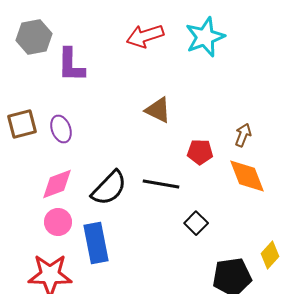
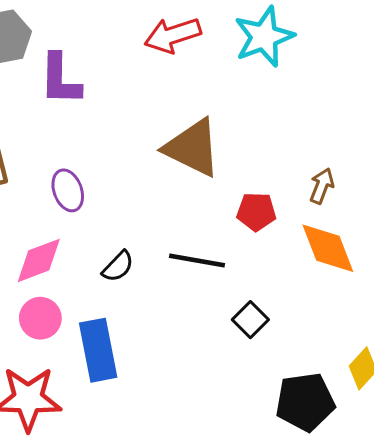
brown triangle: (158, 110) -> (192, 148), size x1.5
purple ellipse: (61, 129) -> (68, 190), moved
black semicircle: (109, 188) -> (118, 266), size x0.6

